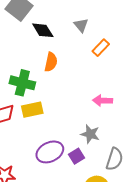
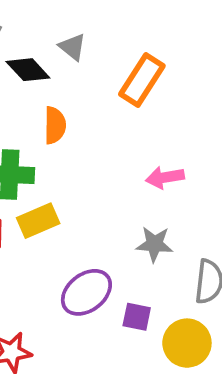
gray triangle: (81, 25) -> (72, 47), moved
orange rectangle: (101, 48) -> (142, 80), size x1.5
purple square: (77, 156) -> (137, 317), moved, turned -35

